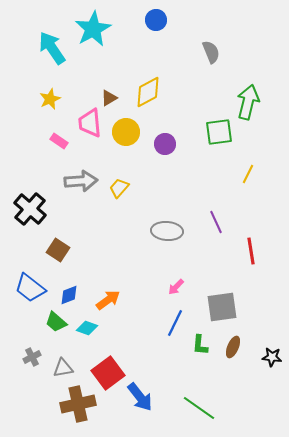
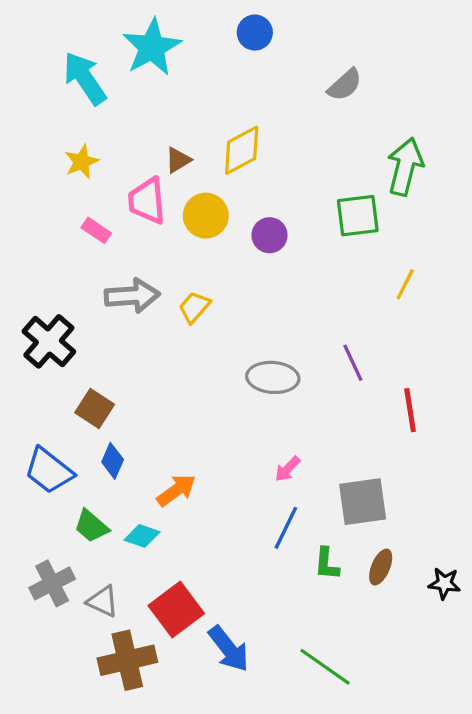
gray semicircle: (211, 52) -> (345, 85), turned 70
blue diamond: (69, 295) -> (113, 461), moved, turned -45
gray cross: (32, 357) -> (52, 583), size x1.5
gray triangle: (63, 368) -> (103, 601), turned 35

